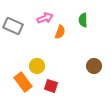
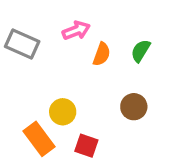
green semicircle: (83, 20) -> (141, 51), moved, turned 32
brown circle: (94, 66) -> (134, 107), moved

